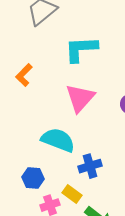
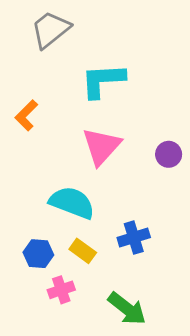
blue cross: (90, 166) -> (134, 238), moved
yellow rectangle: (72, 194) -> (83, 251), moved

